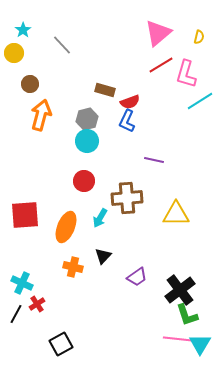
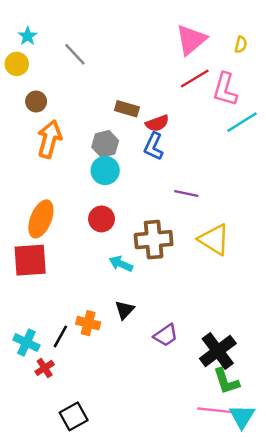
yellow triangle: (176, 214) -> (214, 240), moved, turned 32
cyan arrow: (100, 218) -> (121, 264), turned 84
orange ellipse: (66, 227) -> (41, 219), moved
black line: (16, 314) -> (60, 336), moved

